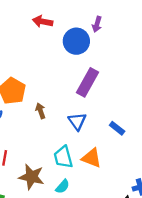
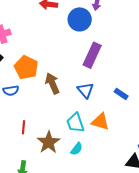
brown arrow: (40, 111) -> (52, 83), size x1.5
brown star: (32, 177) -> (49, 142), turned 30

